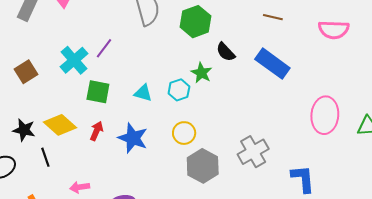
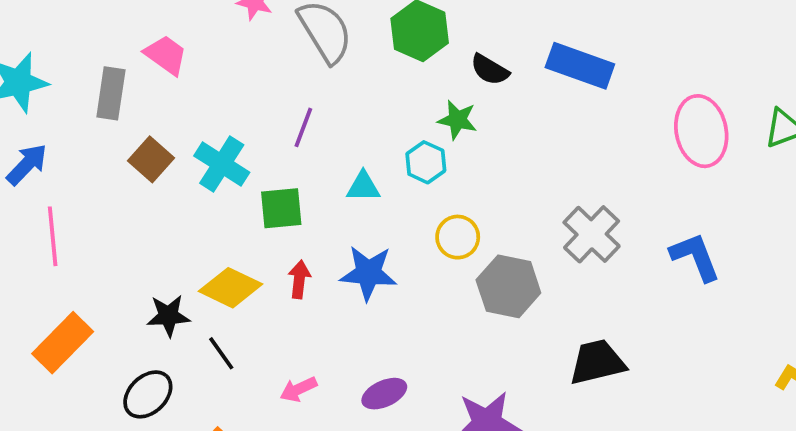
purple line: (104, 48) -> (303, 127), moved
brown square: (26, 72) -> (151, 159), moved

